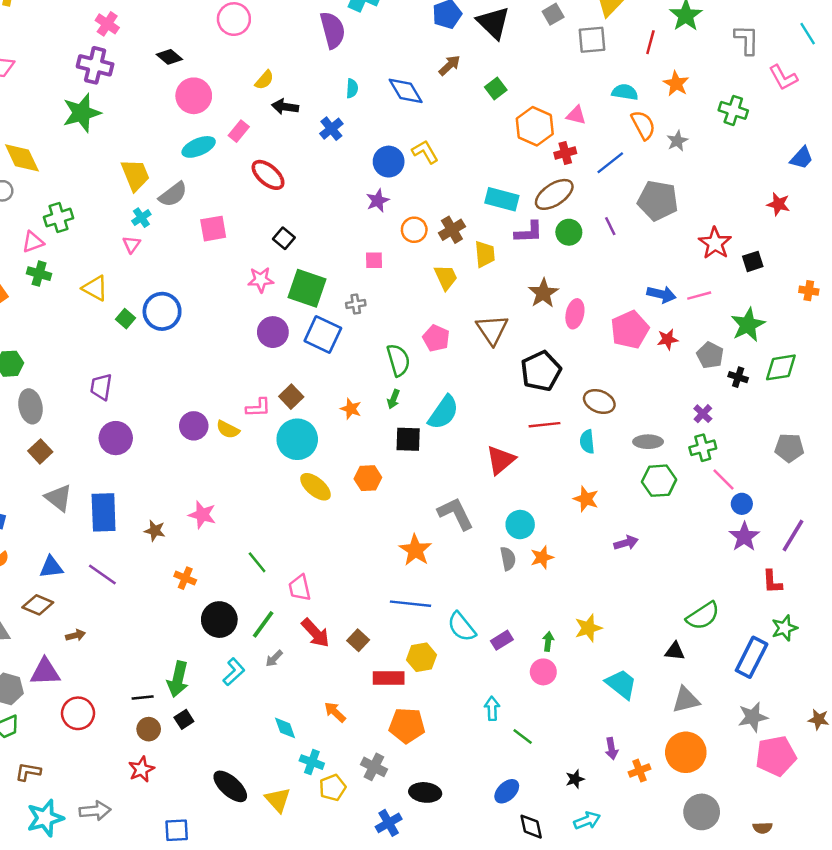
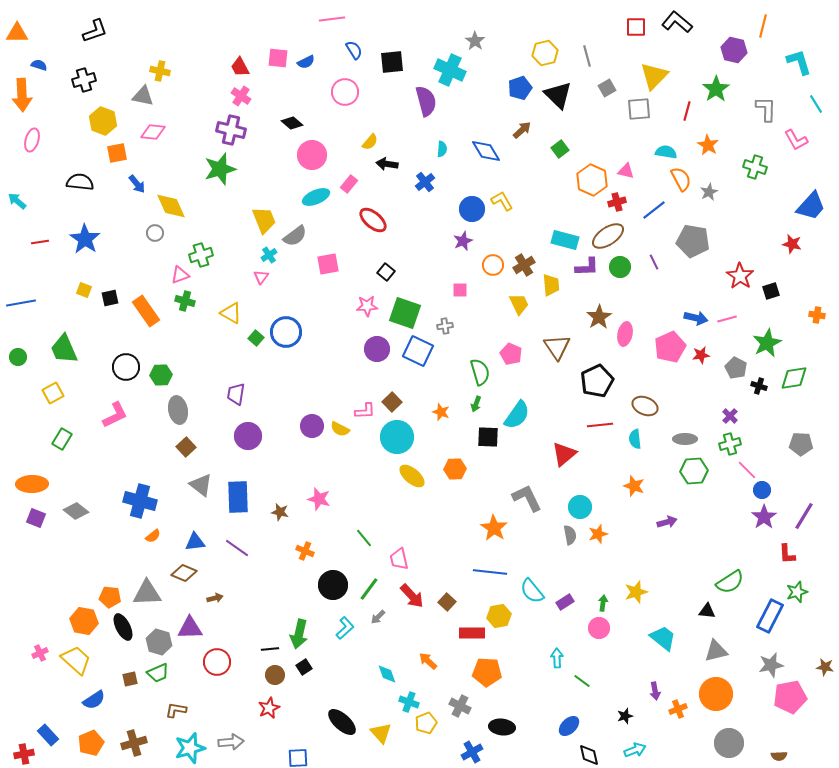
blue trapezoid: (801, 158) -> (811, 206), size x1.5

